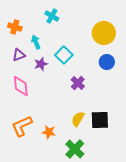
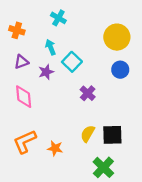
cyan arrow: (36, 42) -> (51, 47), moved
green cross: (75, 149) -> (103, 167), moved

